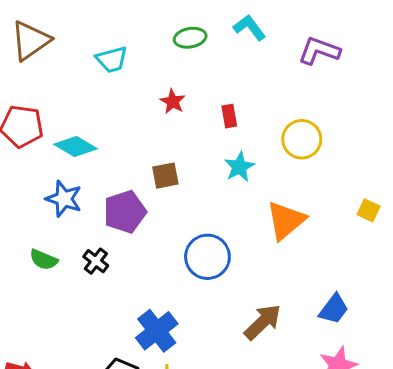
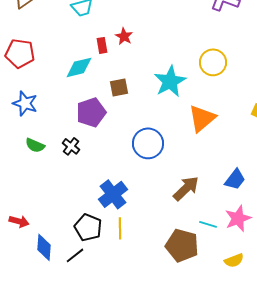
red rectangle: (229, 116) -> (102, 45), moved
cyan diamond: (75, 147) -> (79, 67), moved, turned -44
cyan star: (239, 167) -> (170, 81), size x1.5
blue star: (64, 199) -> (25, 103), moved

